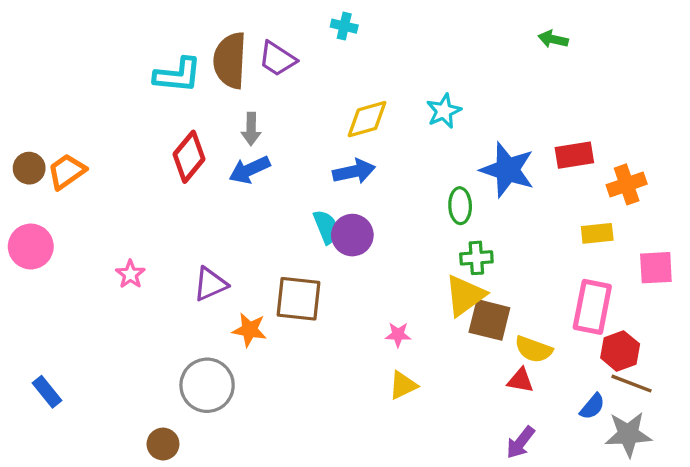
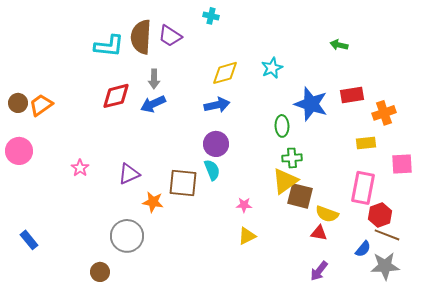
green arrow: (553, 39) -> (339, 45), moved
red diamond: (189, 157) -> (116, 96), turned 36
cyan semicircle: (326, 227) -> (212, 170), moved

